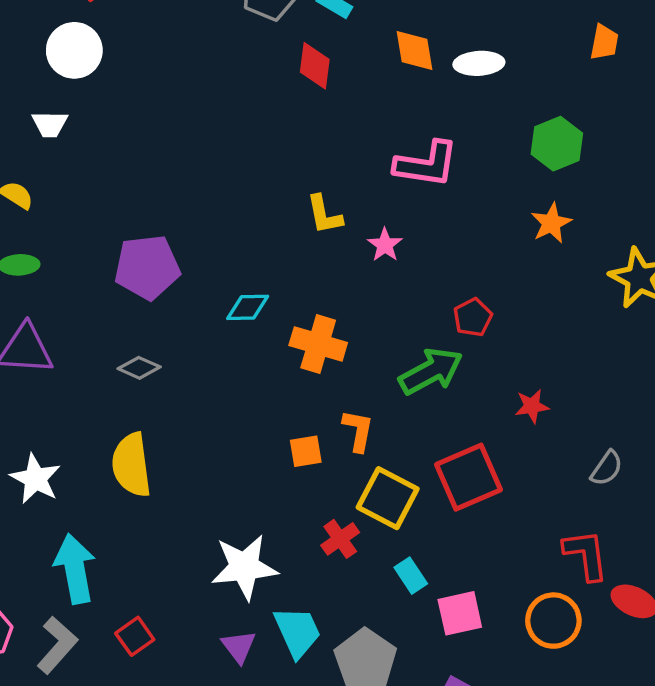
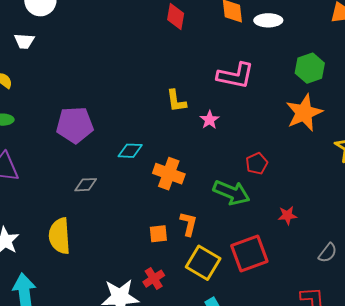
orange star: (551, 223) -> (304, 113), size x1.6
gray diamond: (139, 368) -> (86, 185), moved, turned -30
green arrow: (431, 371) -> (231, 193), turned 48
red cross: (340, 539) -> (154, 279), moved

